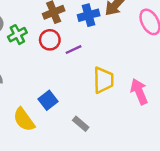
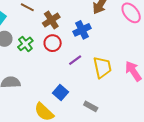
blue cross: (89, 15) -> (82, 30), moved
purple line: (74, 50) -> (75, 60), moved

